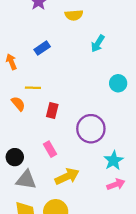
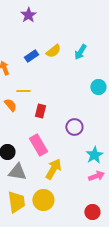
yellow semicircle: (74, 15) -> (53, 51), moved, turned -35
purple circle: (91, 129) -> (74, 127), size x0.7
pink rectangle: (50, 149) -> (38, 145), size x1.5
yellow arrow: (67, 176) -> (53, 169), turned -35

